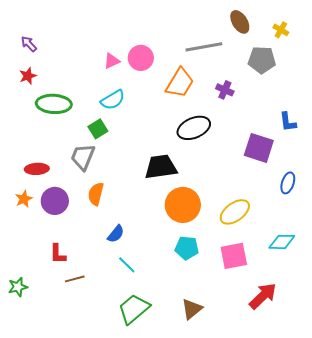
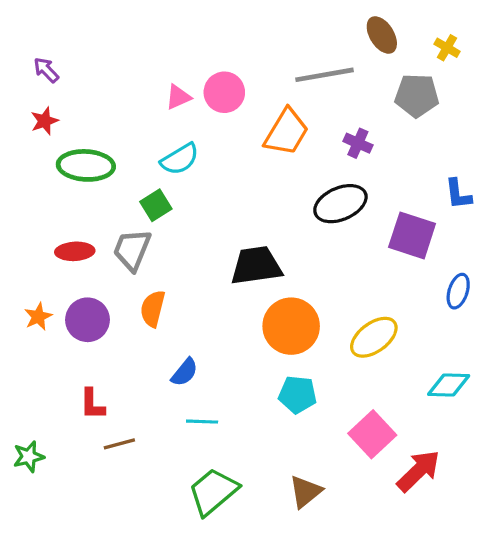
black ellipse: (194, 128) -> (340, 204), moved
red ellipse: (37, 169) -> (75, 251), moved
pink square: (234, 256) -> (372, 434), moved, turned -32
cyan line: (127, 265) -> (202, 422), turned -42

